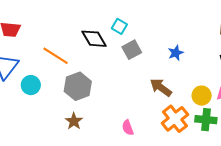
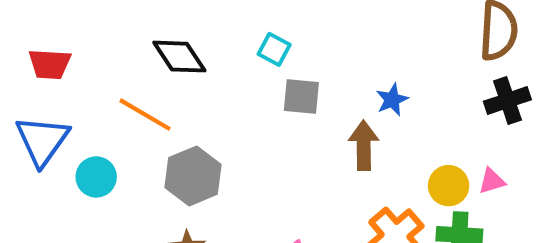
black diamond: (94, 39) -> (179, 57), moved
gray square: (132, 50) -> (301, 96), turned 36
brown arrow: (161, 87) -> (364, 145), moved, turned 55

